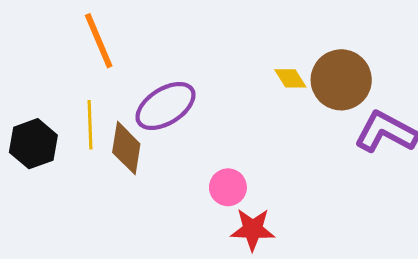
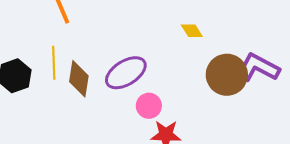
brown circle: (341, 80) -> (227, 75), moved
purple ellipse: (166, 106) -> (126, 73), moved

